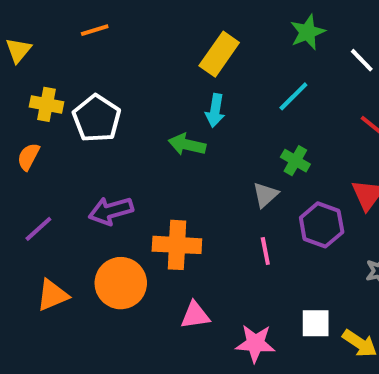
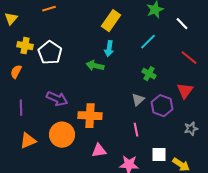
gray triangle: (265, 195) -> (138, 100), moved
purple arrow: (111, 211) -> (57, 99), turned -140
purple line: (38, 229) -> (21, 108), turned -49
pink line: (265, 251) -> (136, 130), moved

